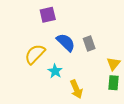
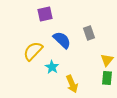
gray rectangle: (89, 44) -> (89, 33), moved

